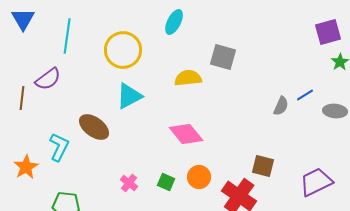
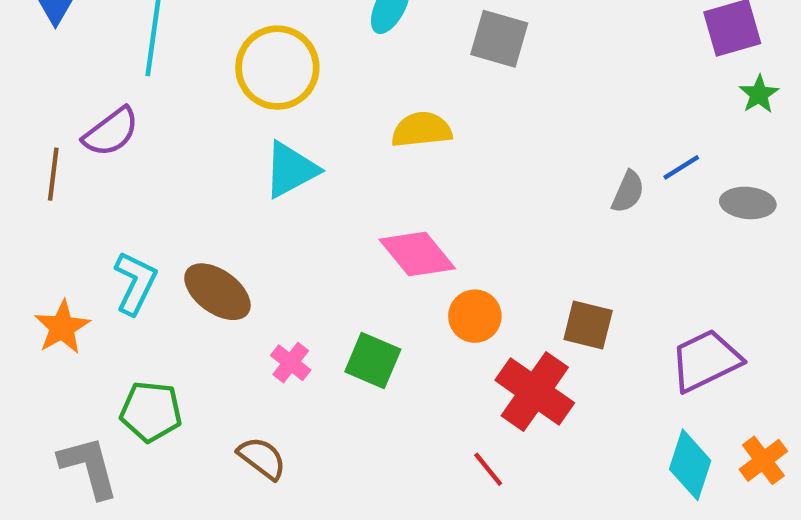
gray square: (223, 57) -> (499, 39), moved
brown ellipse: (94, 127) -> (217, 292), moved
orange circle: (199, 177) -> (475, 316), moved
green square: (166, 182) -> (373, 361), size x1.4

